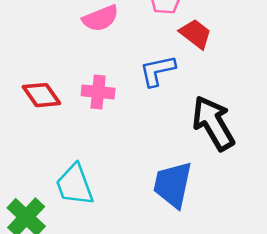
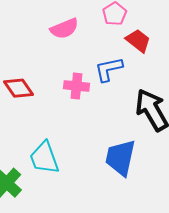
pink cross: (98, 92) -> (76, 86), moved

